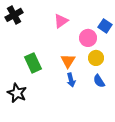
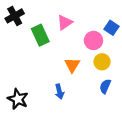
green rectangle: (33, 63) -> (40, 35), moved
blue arrow: (71, 80) -> (59, 92), moved
blue semicircle: (99, 81) -> (105, 86), turned 56

